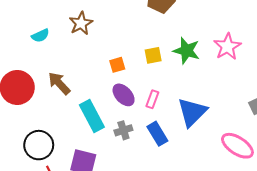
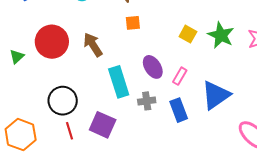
yellow square: (153, 55) -> (188, 34), turned 30
orange square: (117, 65) -> (133, 23), moved

